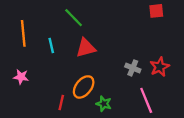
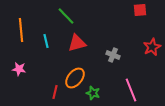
red star: (160, 67) -> (152, 47), moved
gray cross: (133, 68) -> (113, 55), moved

